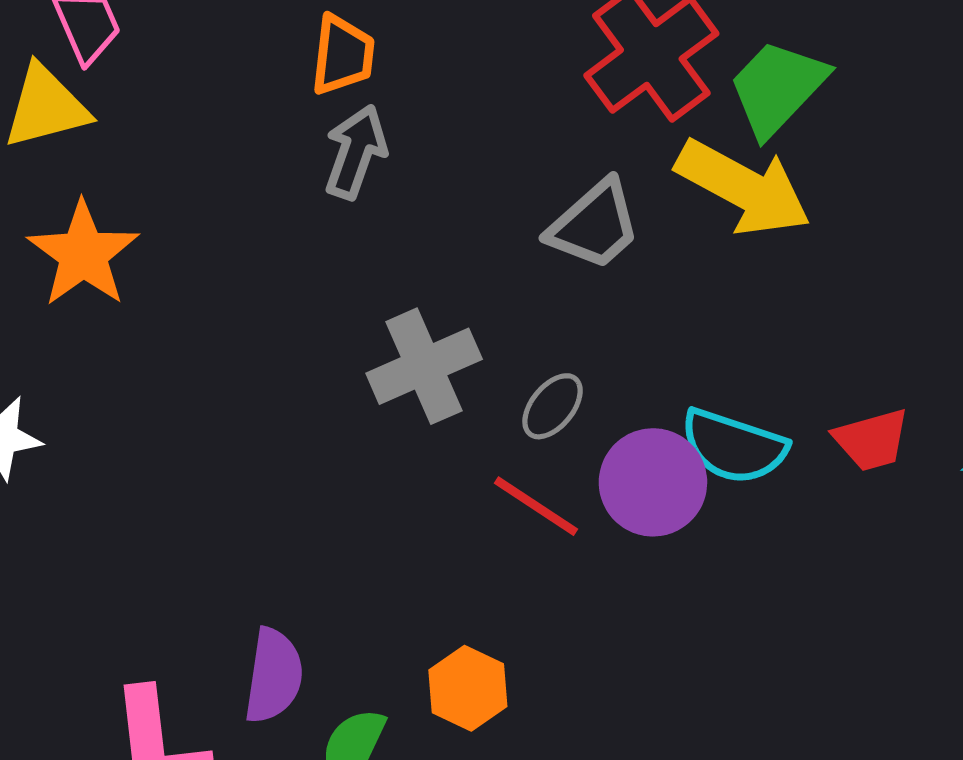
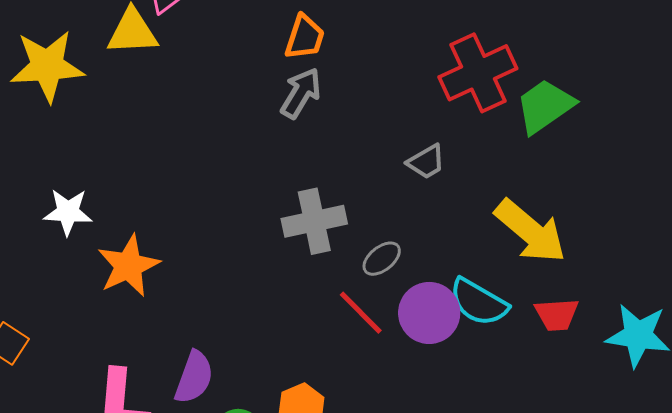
yellow arrow: (743, 188) -> (530, 231), moved
gray trapezoid: (594, 225) -> (426, 162), size x0.7
orange star: (83, 254) -> (128, 266), moved

